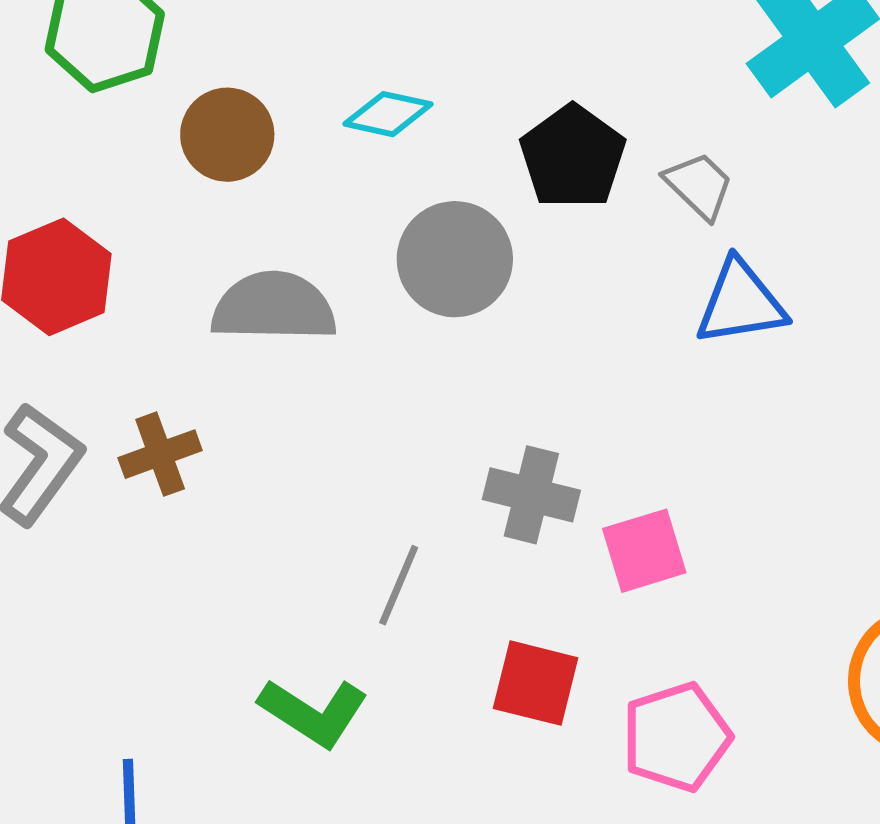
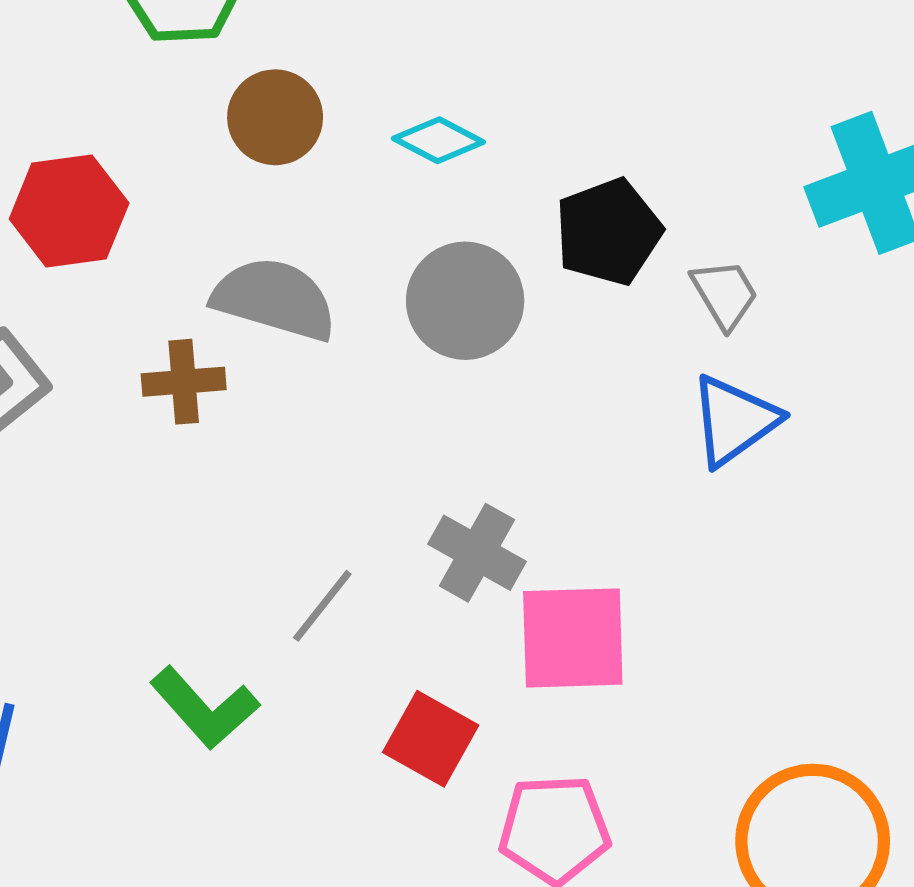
blue triangle: (741, 303) -> (734, 420), turned -42
brown cross: (160, 454) -> (184, 382), moved
pink square: (644, 551) -> (573, 638), size x1.4

